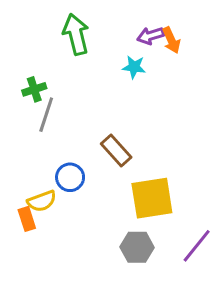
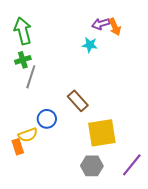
green arrow: (76, 34) -> (23, 31), moved

